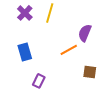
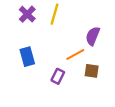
brown square: (90, 72) -> (92, 71), moved
purple rectangle: (39, 81) -> (58, 76), moved

